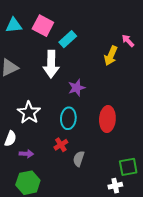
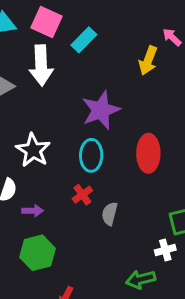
white arrow: (51, 64) -> (41, 65), moved
purple star: (77, 88) -> (101, 110), size x1.5

